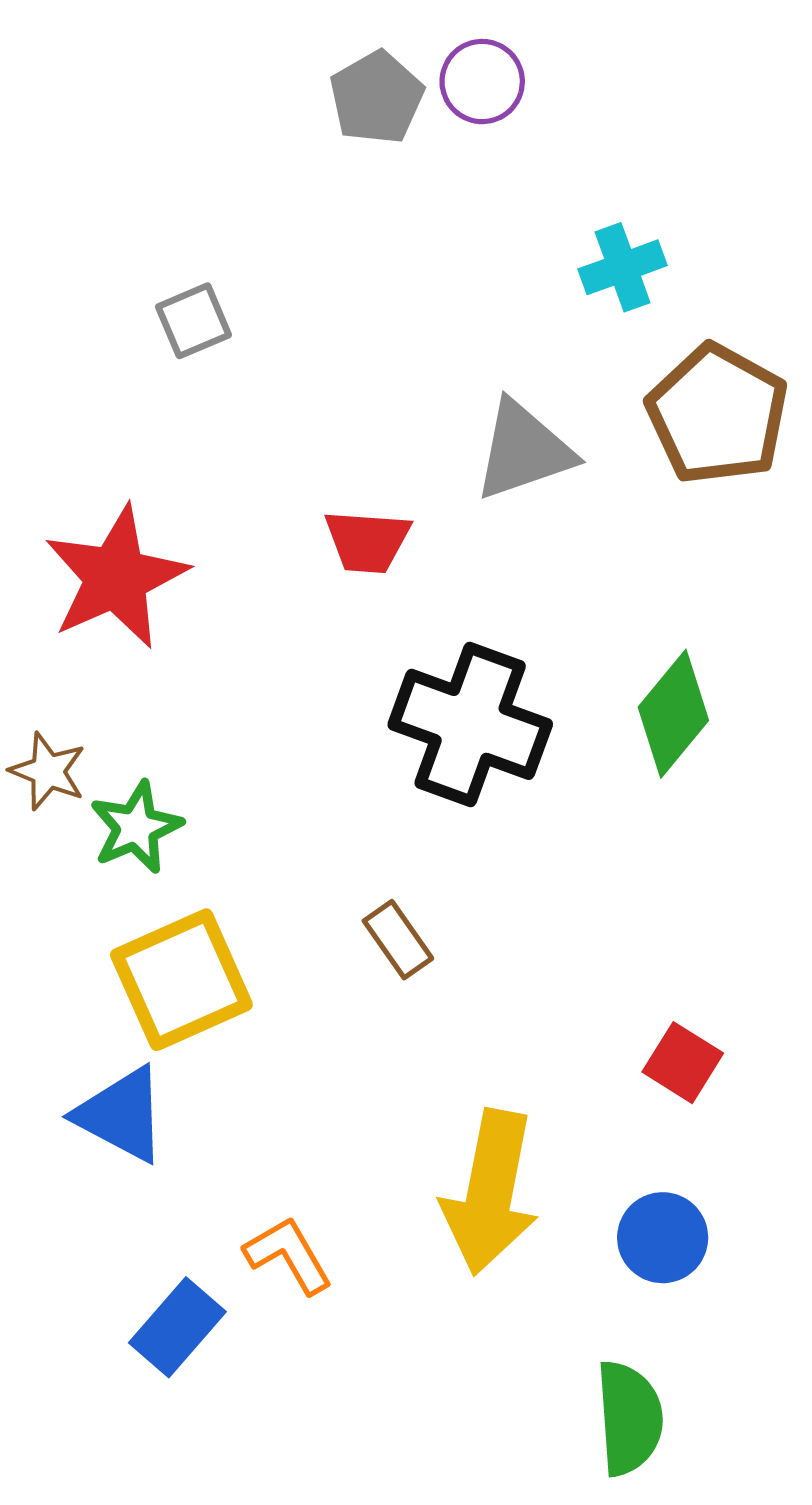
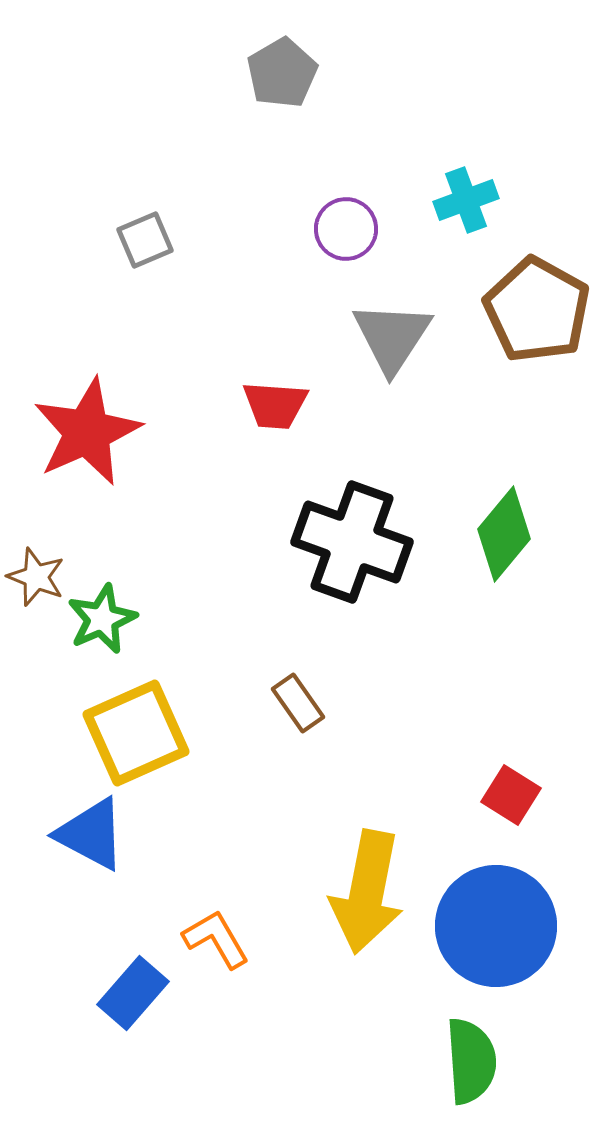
purple circle: (482, 82) -> (346, 229), moved
gray triangle: (524, 450) -> (392, 337), turned -38
blue circle: (663, 1238) -> (496, 926), size x1.8

